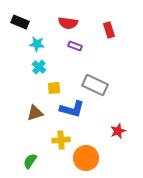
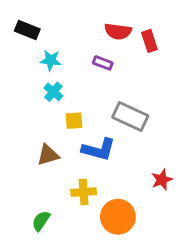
red semicircle: (68, 23) -> (118, 31), moved

